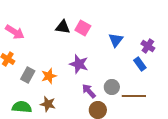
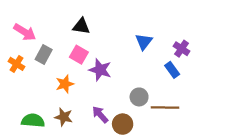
pink square: (83, 28) -> (79, 55), moved
gray rectangle: (28, 75) -> (44, 55), moved
purple arrow: (89, 91) -> (100, 115), moved

